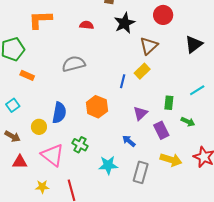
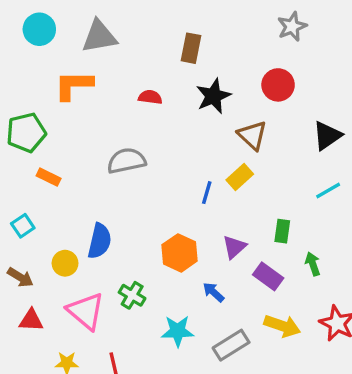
brown triangle: (149, 46) -> (252, 135), turned -36
cyan line: (197, 90) -> (328, 190), moved
orange hexagon: (97, 107) -> (180, 253), moved
green arrow: (188, 122) -> (313, 264), turned -136
purple rectangle: (161, 130) -> (268, 276), turned -30
gray rectangle: (141, 172) -> (231, 345), turned 40

